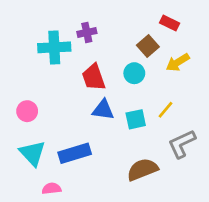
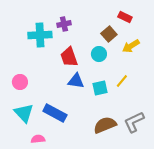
gray L-shape: (182, 144) -> (134, 122), moved
blue rectangle: (75, 153) -> (55, 113), turned 45

